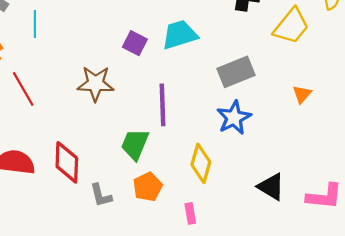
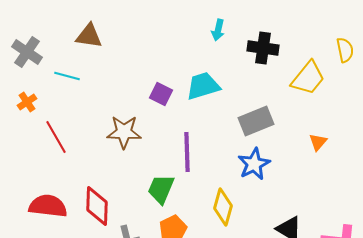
cyan line: (35, 24) -> (67, 76), turned -75

